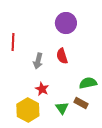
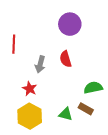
red star: (42, 89) -> (30, 89), moved
green triangle: (62, 108) -> (66, 114), turned -40

